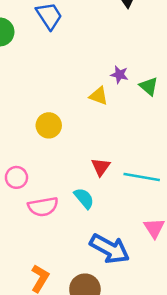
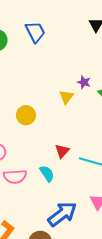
yellow triangle: (99, 96) -> (66, 97), turned 42
blue arrow: (110, 249) -> (62, 214), turned -72

